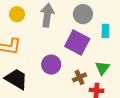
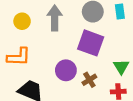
cyan rectangle: (105, 31) -> (120, 11), moved
brown cross: (79, 77) -> (89, 80), moved

